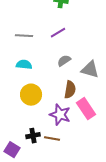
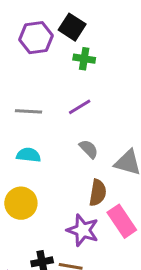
gray semicircle: (64, 61) -> (89, 149), turned 80
yellow circle: (31, 95) -> (21, 203), moved

